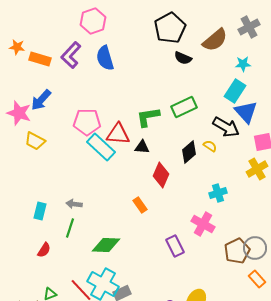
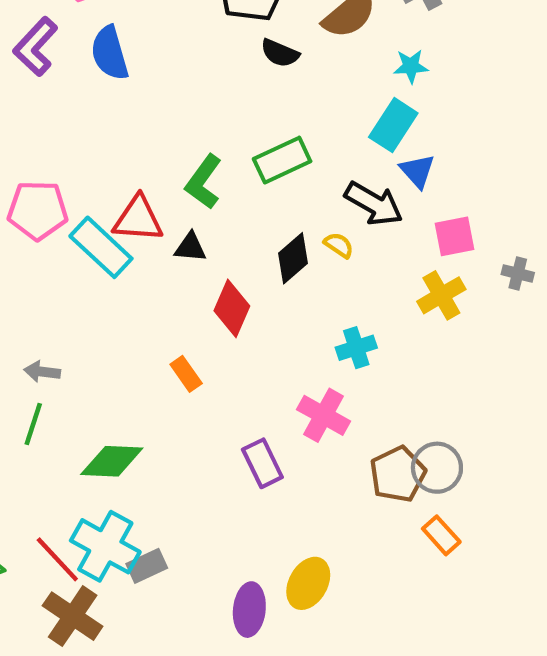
blue triangle: (246, 112) -> (417, 171), size x0.7
green L-shape: (148, 117) -> (203, 182), turned -45
pink pentagon: (87, 122) -> (38, 210), moved

